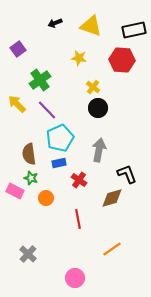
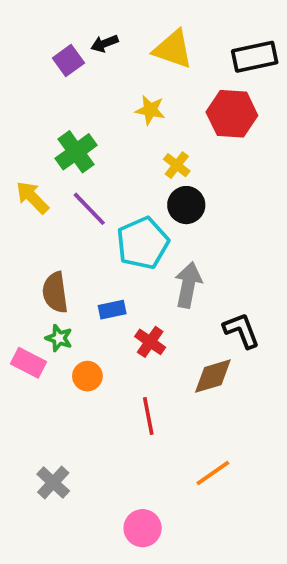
purple square: (18, 49) -> (68, 61), moved
cyan pentagon: (60, 138) -> (143, 243), moved

